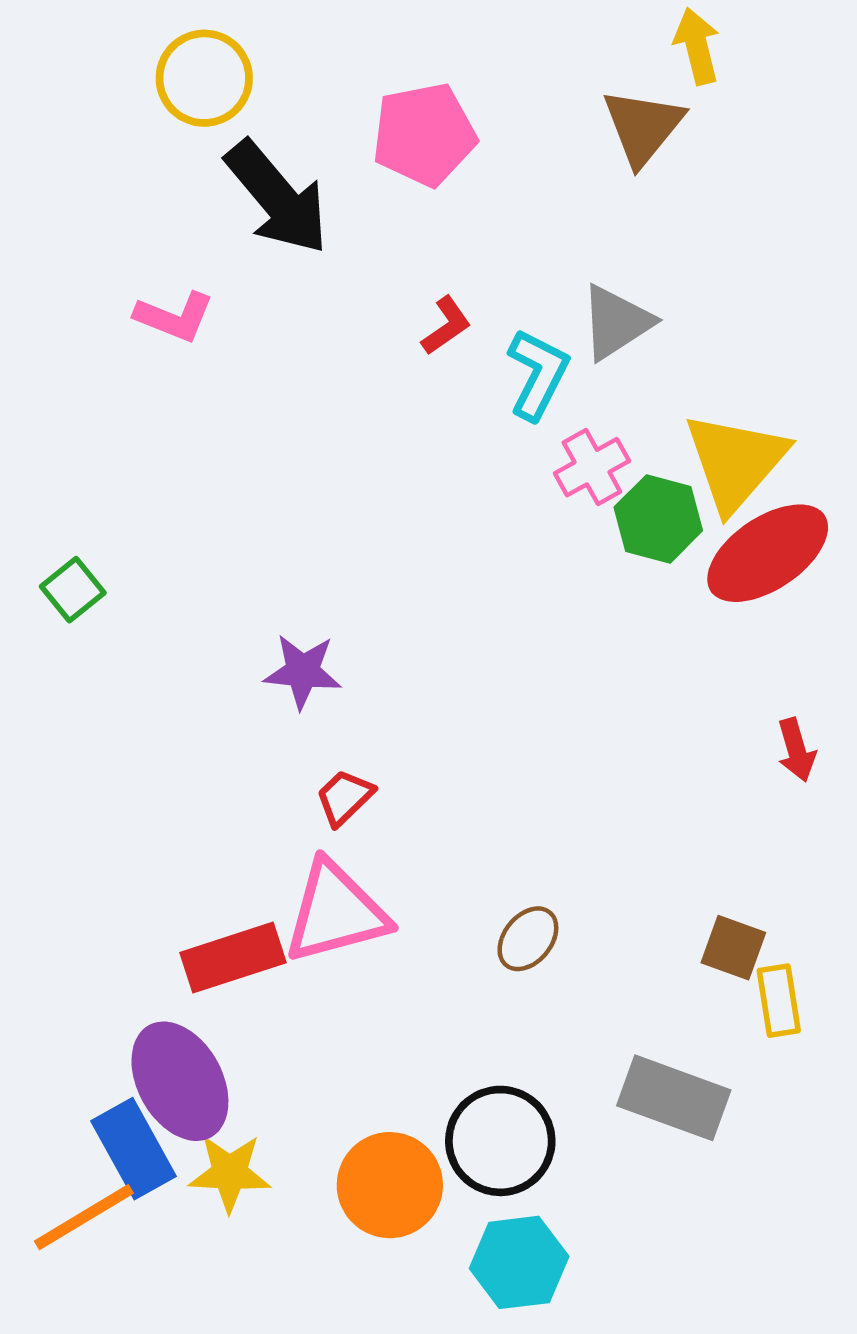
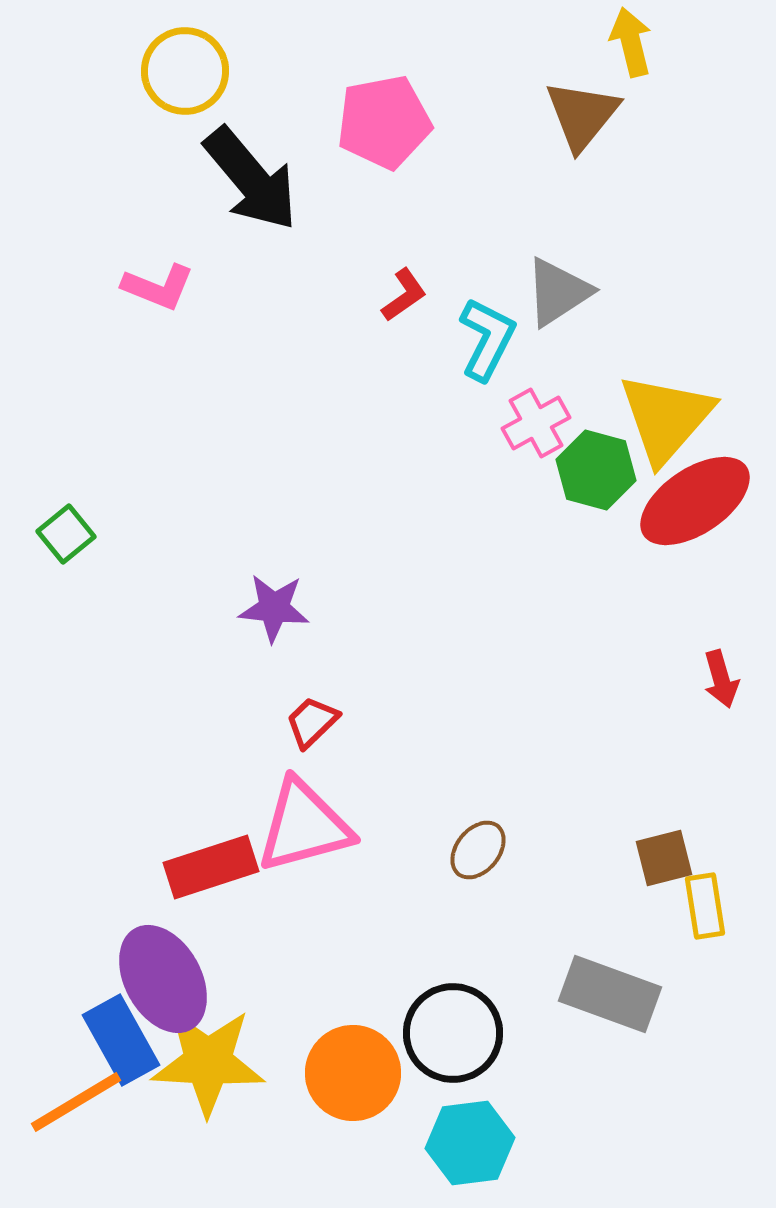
brown square: (733, 948) -> (664, 858), turned -34
yellow star: (230, 1173) -> (208, 1062), size x1.5

